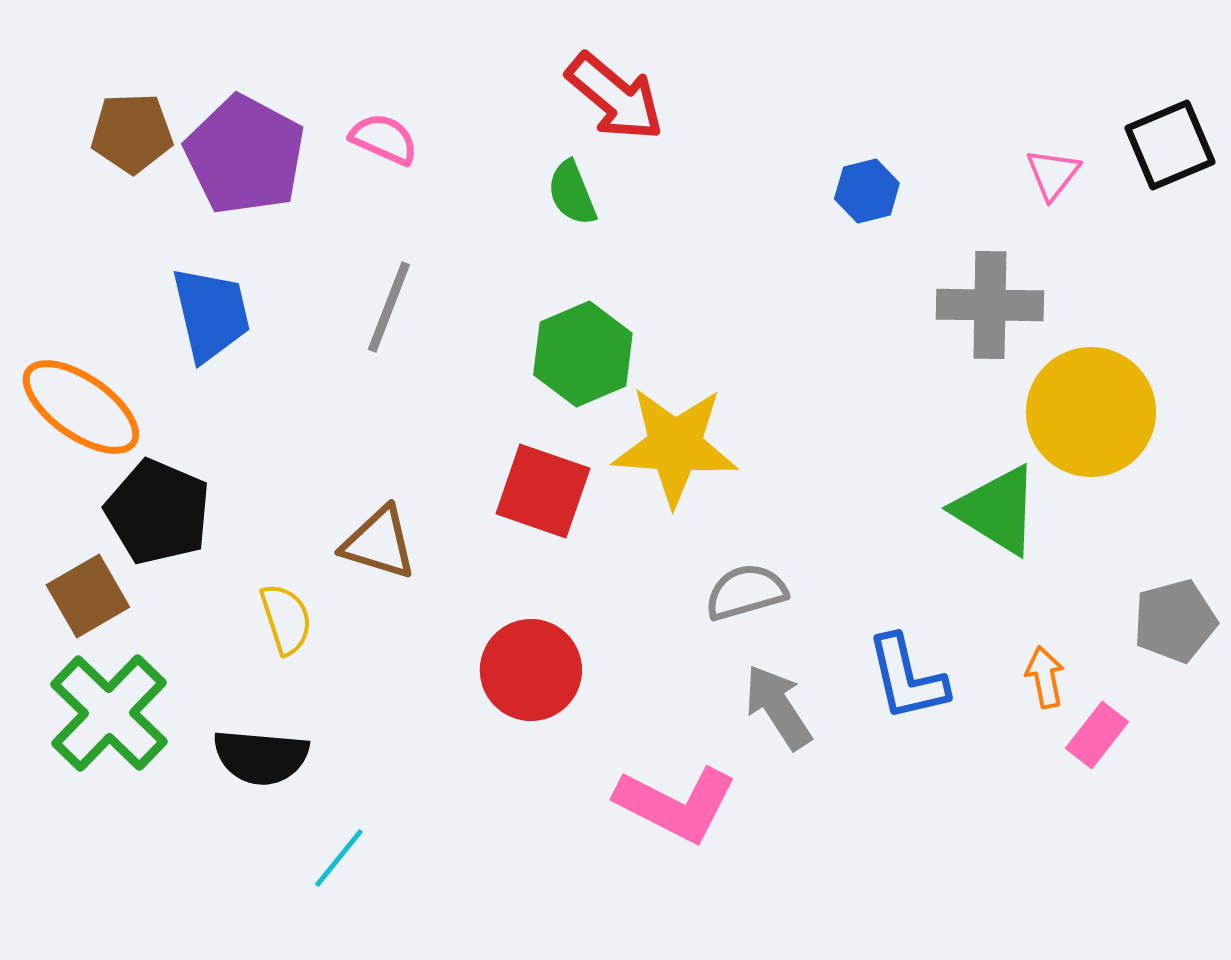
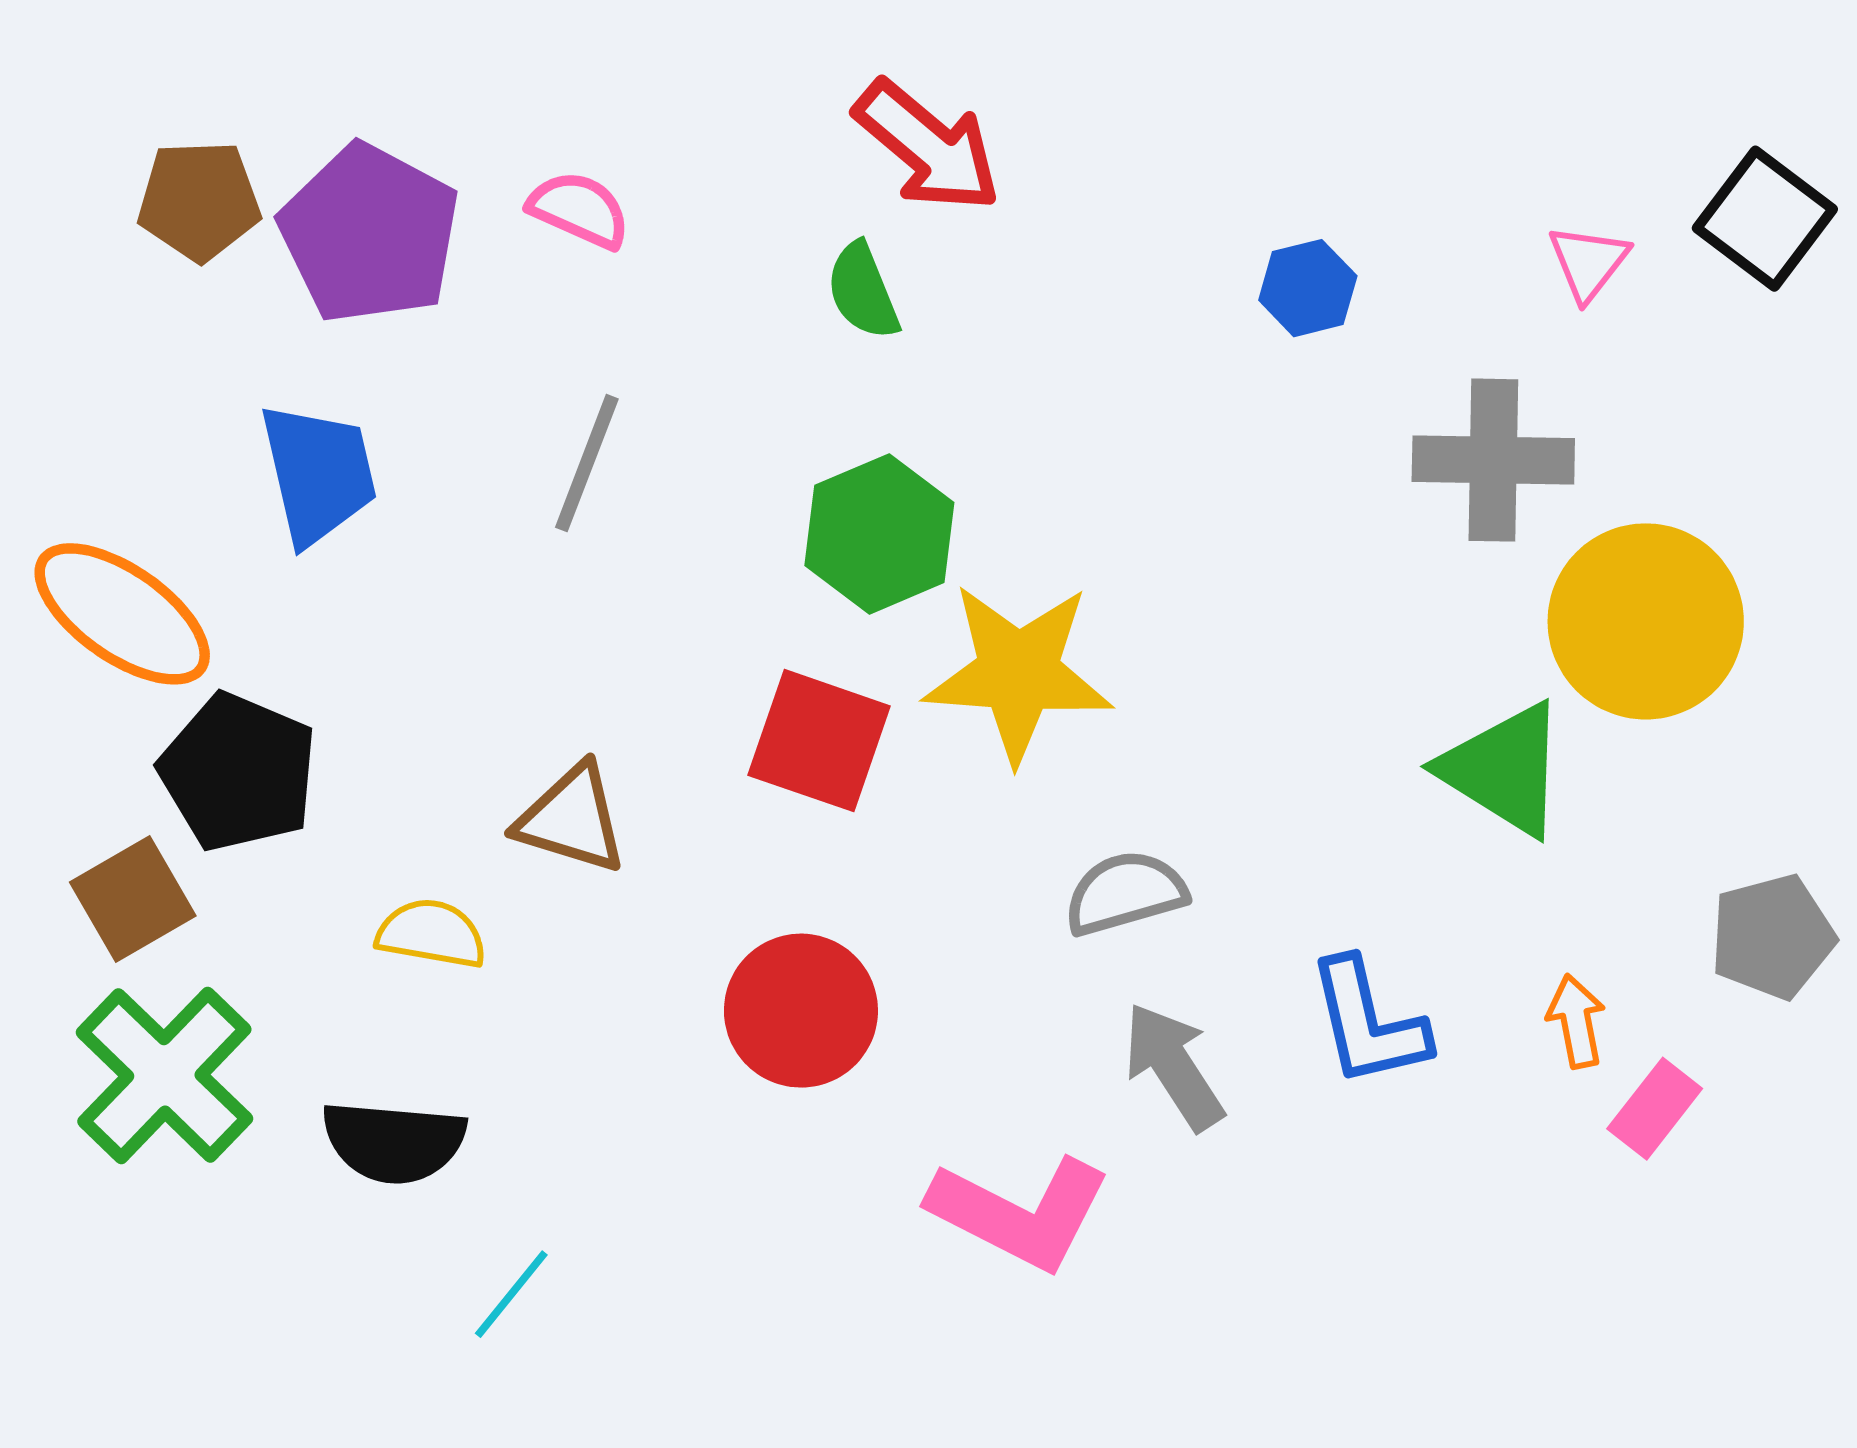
black square: (1170, 145) -> (1765, 219), turned -30
yellow semicircle: (286, 619) -> (431, 934), turned -62

